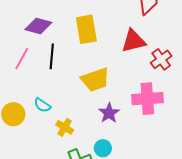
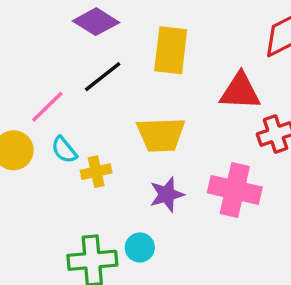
black line: (52, 56) -> (103, 77), turned 30
pink line: (22, 59) -> (47, 107), moved
yellow cross: (65, 127) -> (96, 172), moved, turned 30

